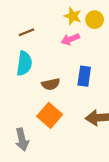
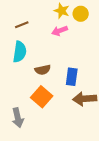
blue rectangle: (84, 76) -> (72, 77), moved

